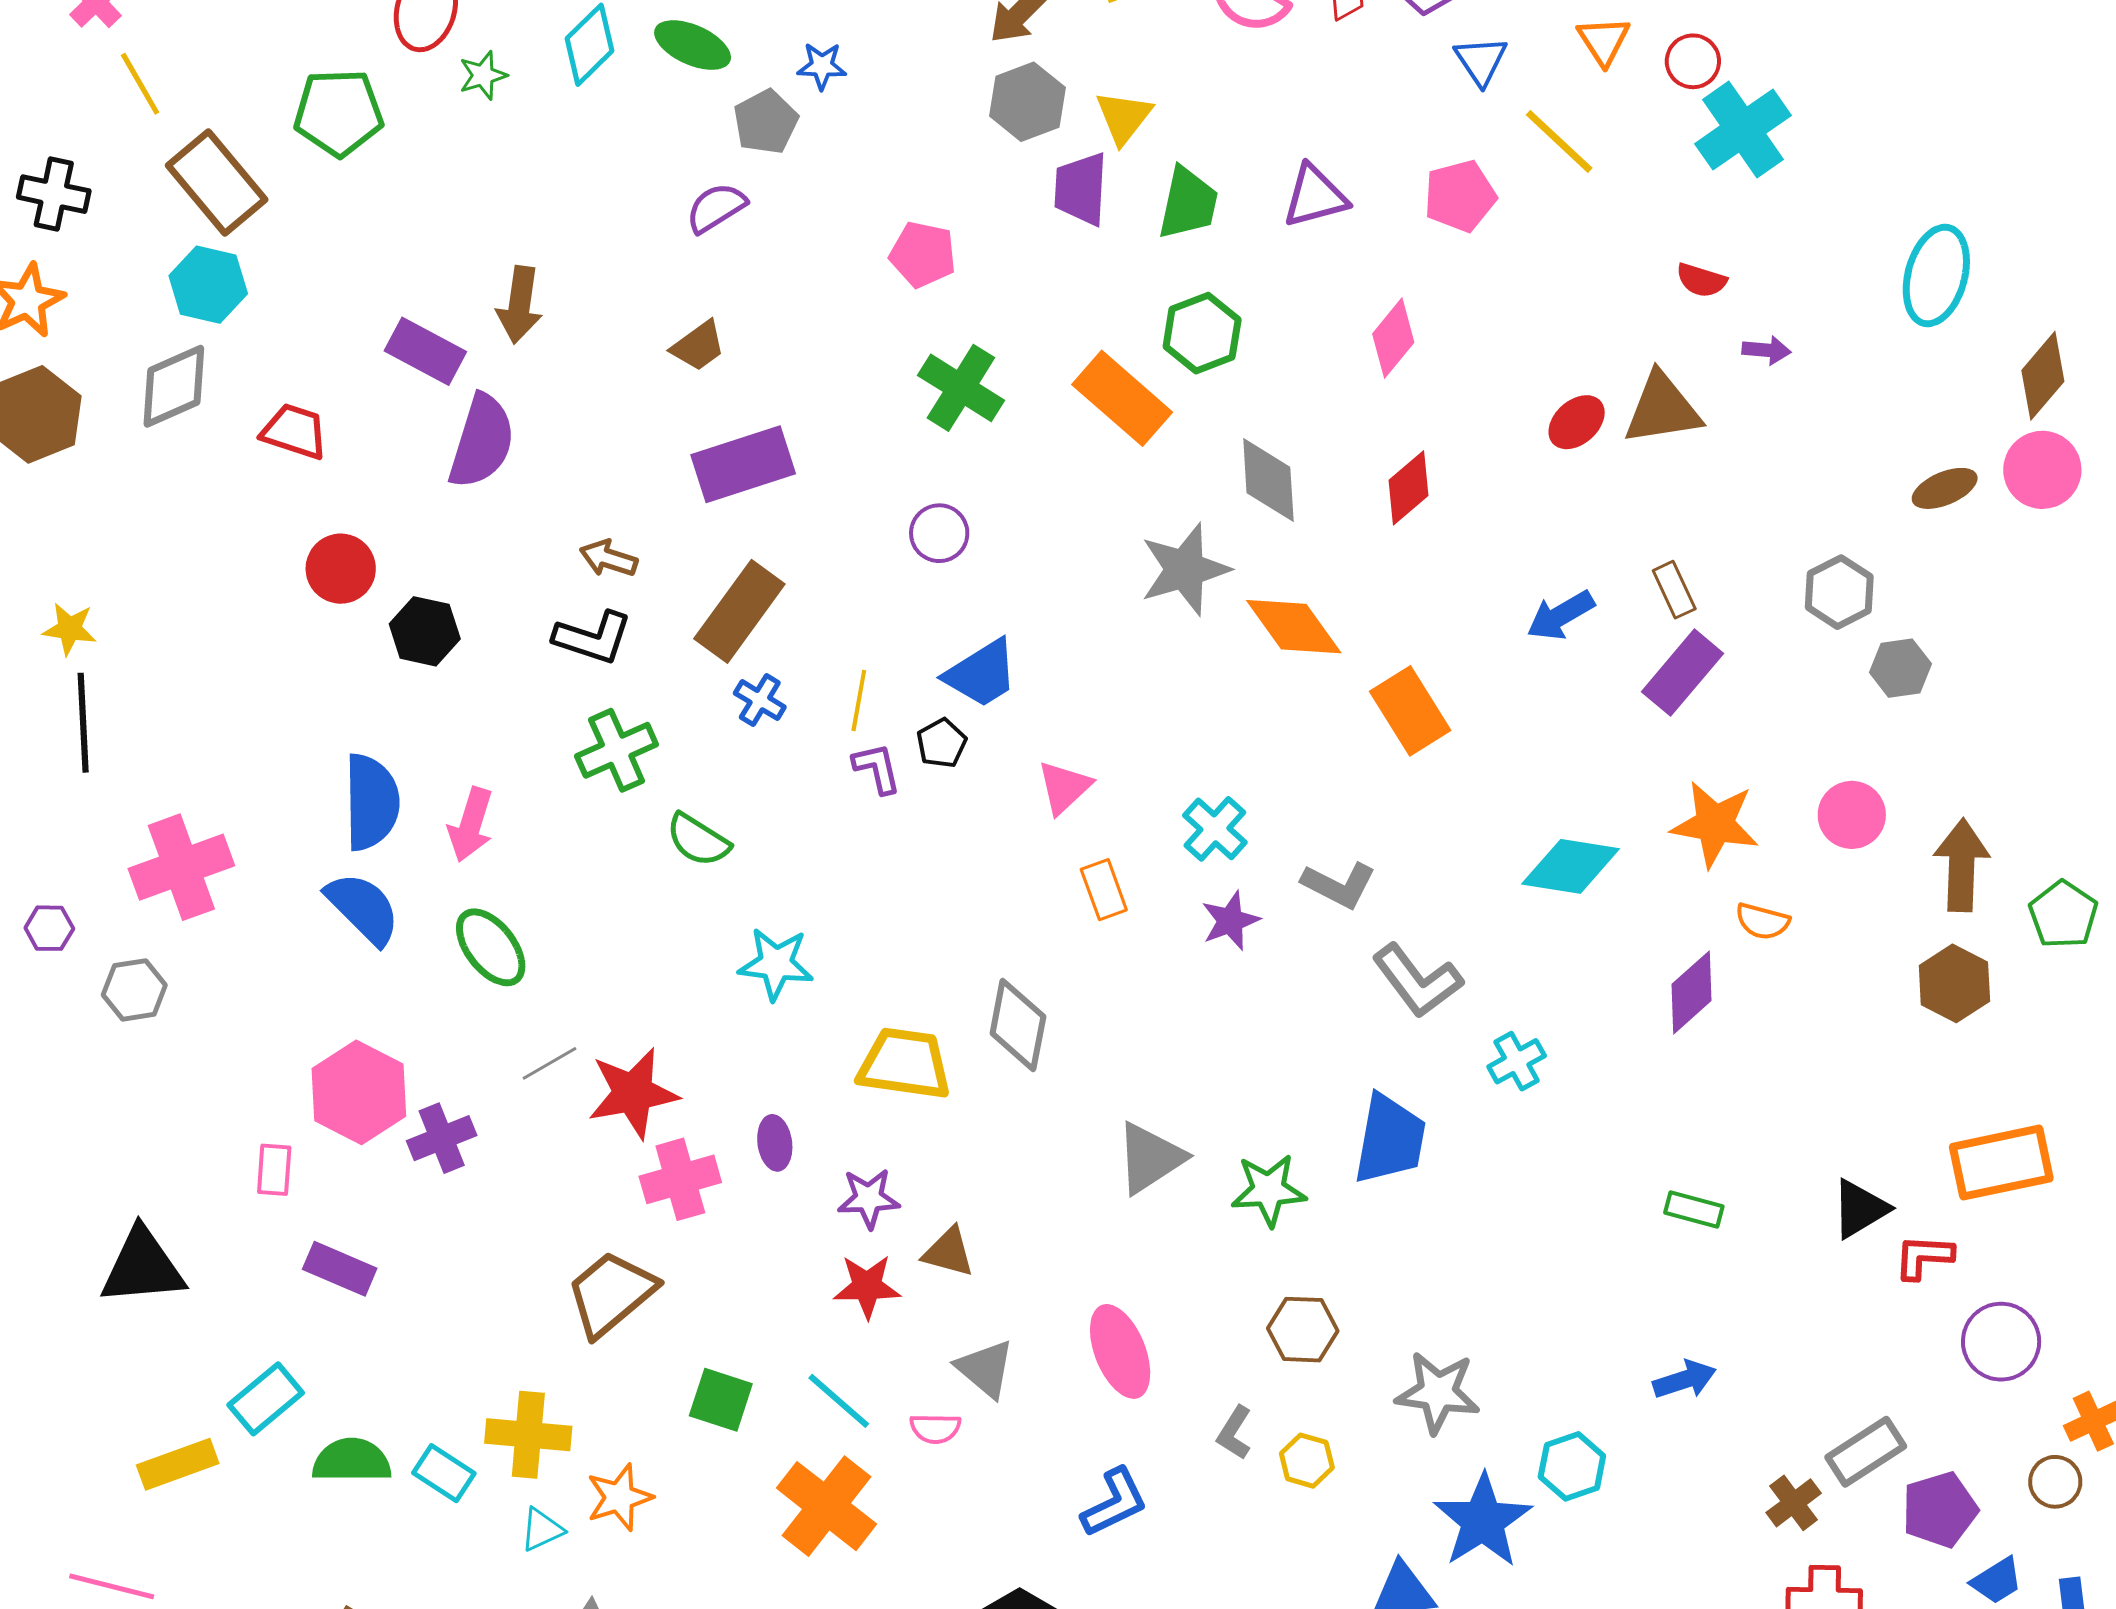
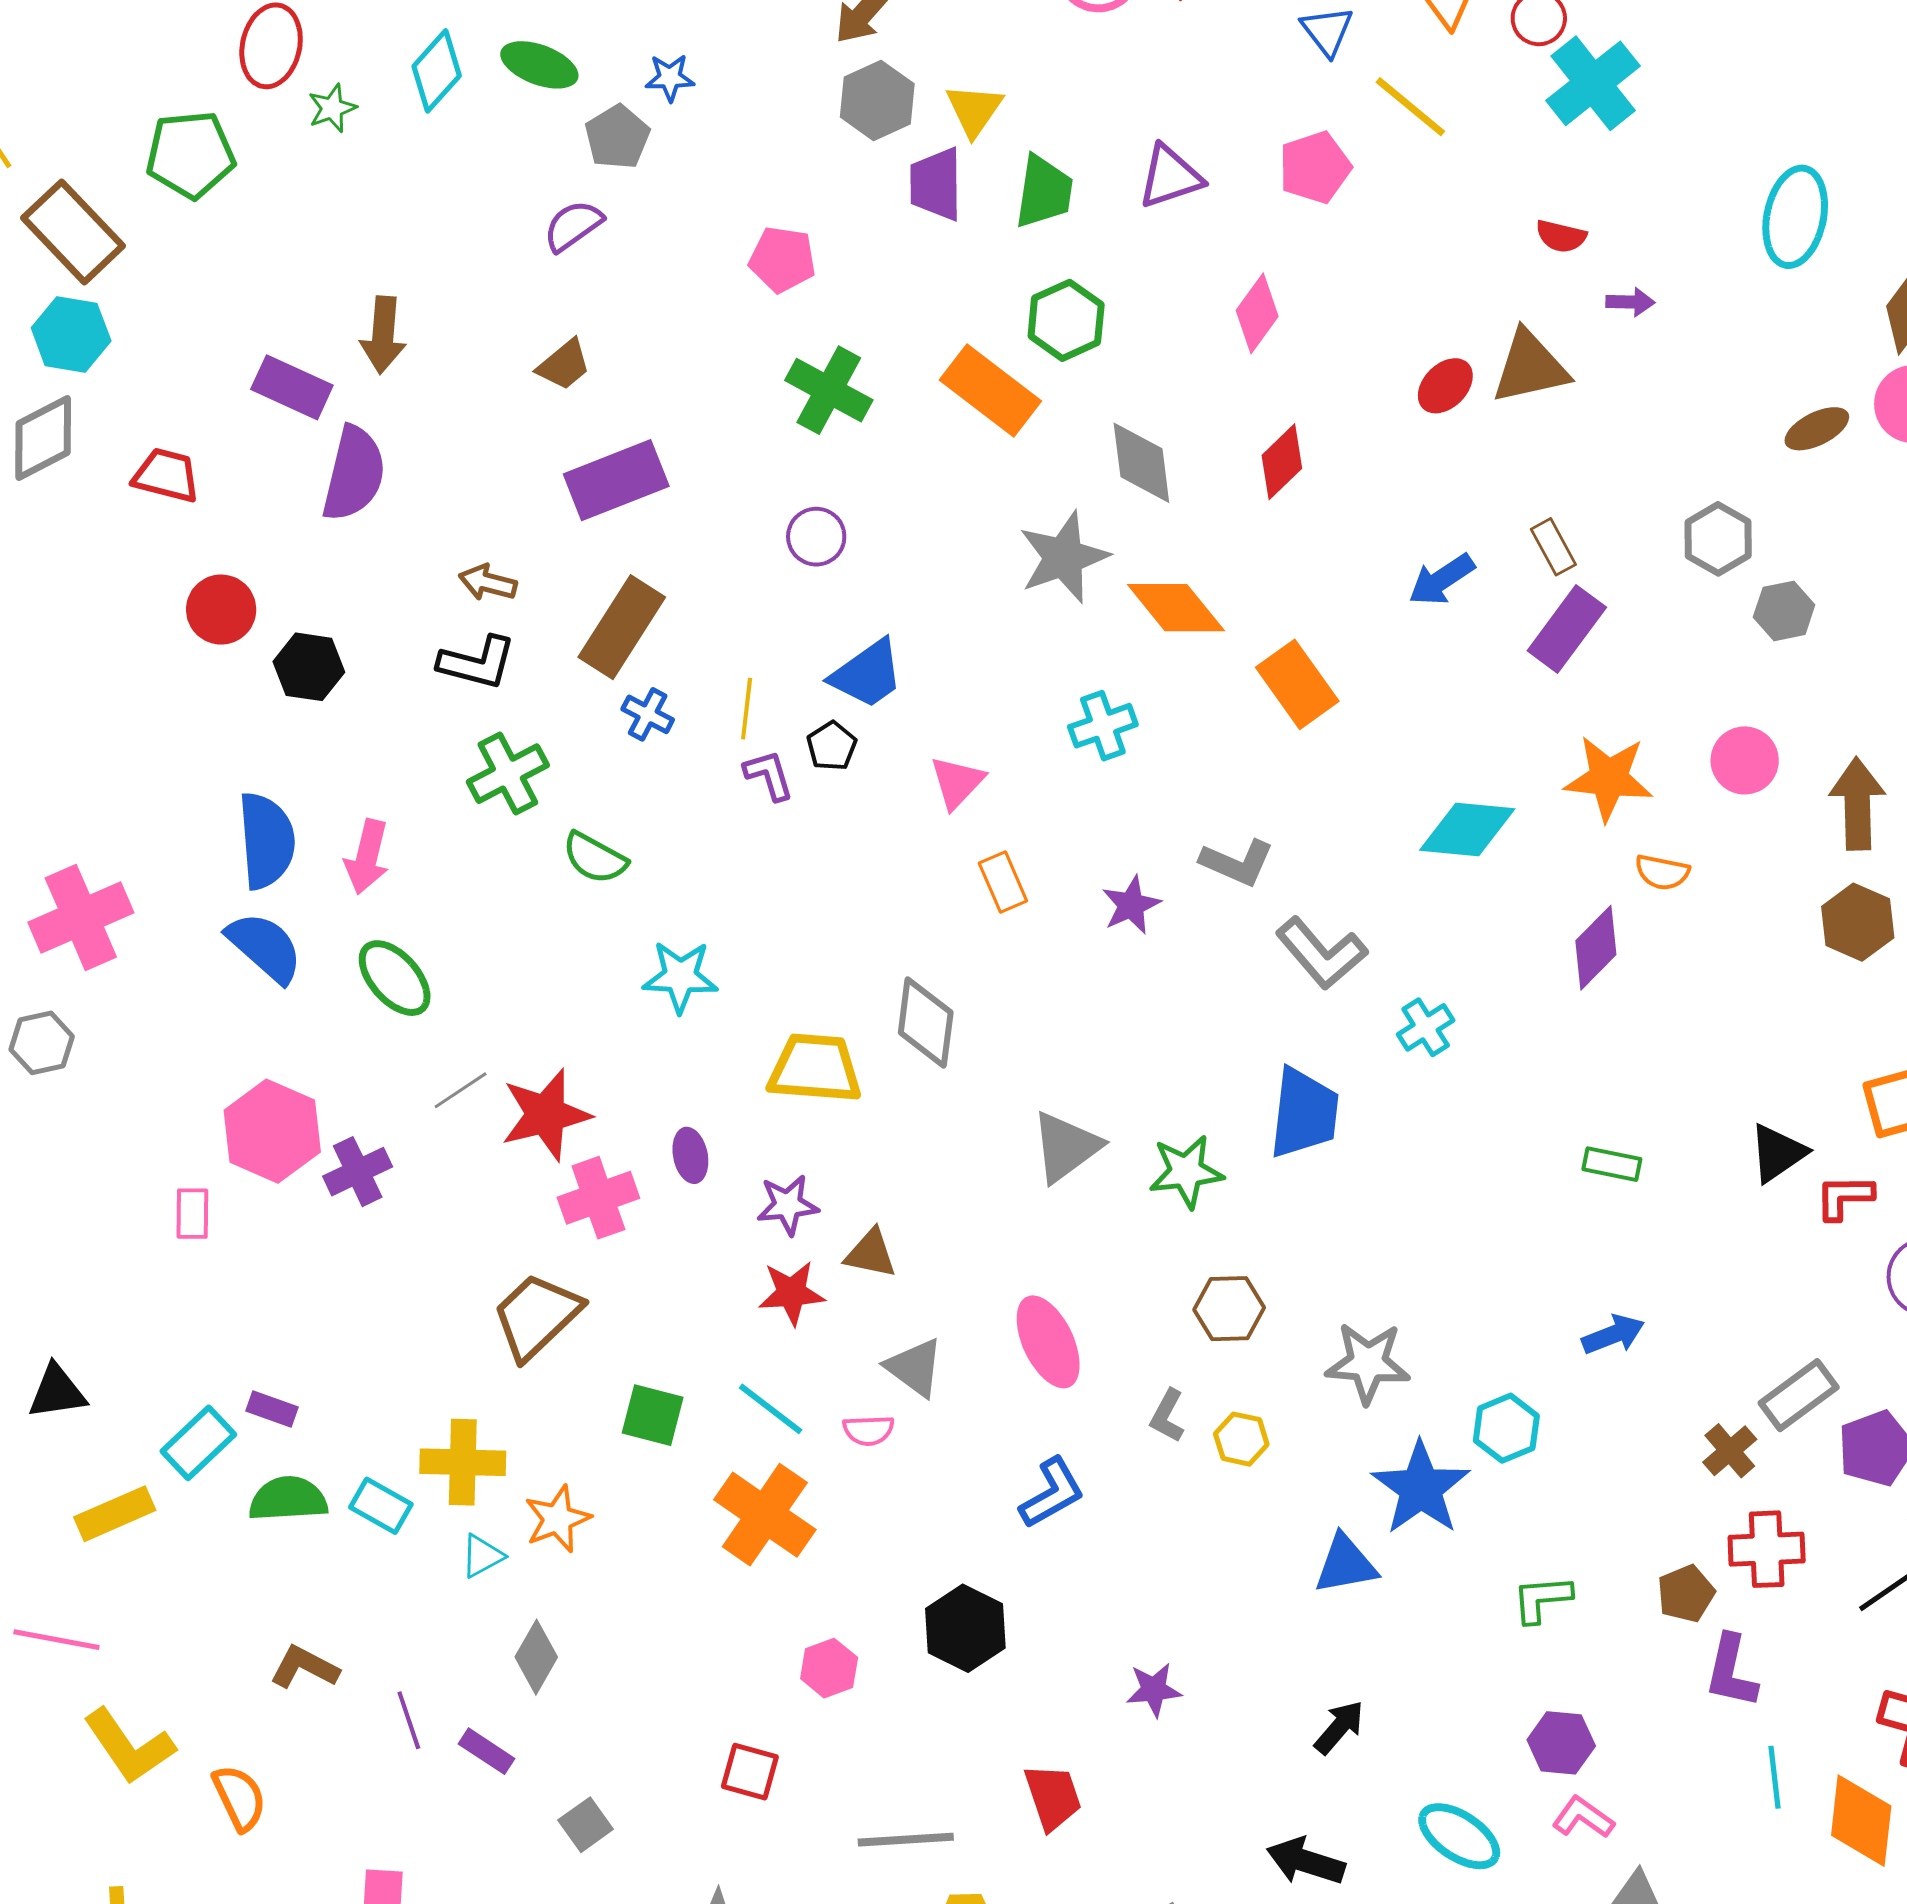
cyan cross: (1215, 829) -> (1103, 726), moved, turned 32
black triangle: (143, 1267) -> (57, 1392), moved, size x0.7
purple rectangle: (340, 1269) -> (272, 1409), moved, size x0.7

